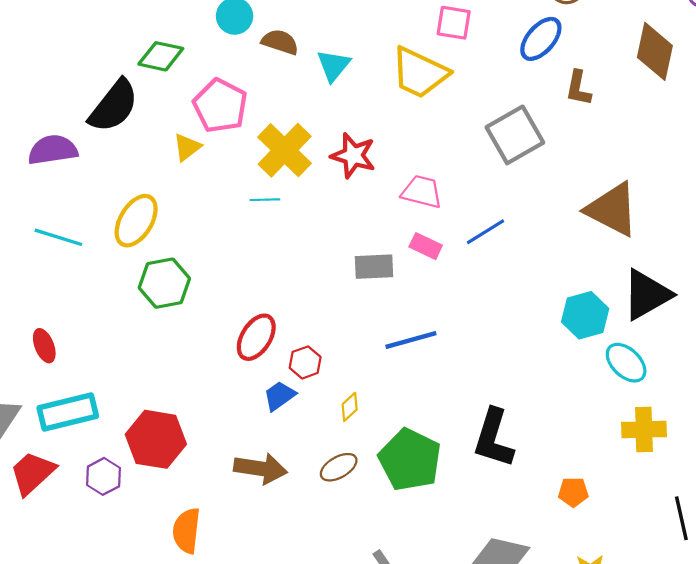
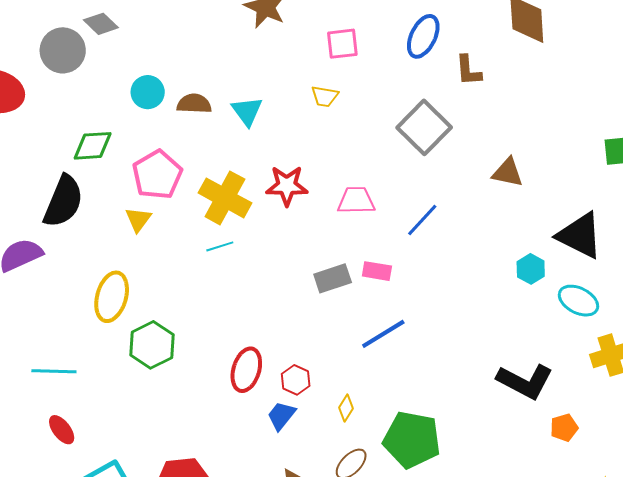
yellow trapezoid: (420, 73) -> (325, 96), size x0.5
pink pentagon: (220, 106) -> (157, 175), turned 30
brown triangle: (612, 209) -> (508, 172), moved, size x0.6
cyan line: (58, 237) -> (54, 371), moved
pink rectangle: (426, 246) -> (377, 271), moved
black triangle: (647, 295) -> (580, 235), turned -48
cyan hexagon: (585, 315) -> (531, 269), size x0.7
black L-shape: (493, 438) -> (525, 381), moved, turned -64

